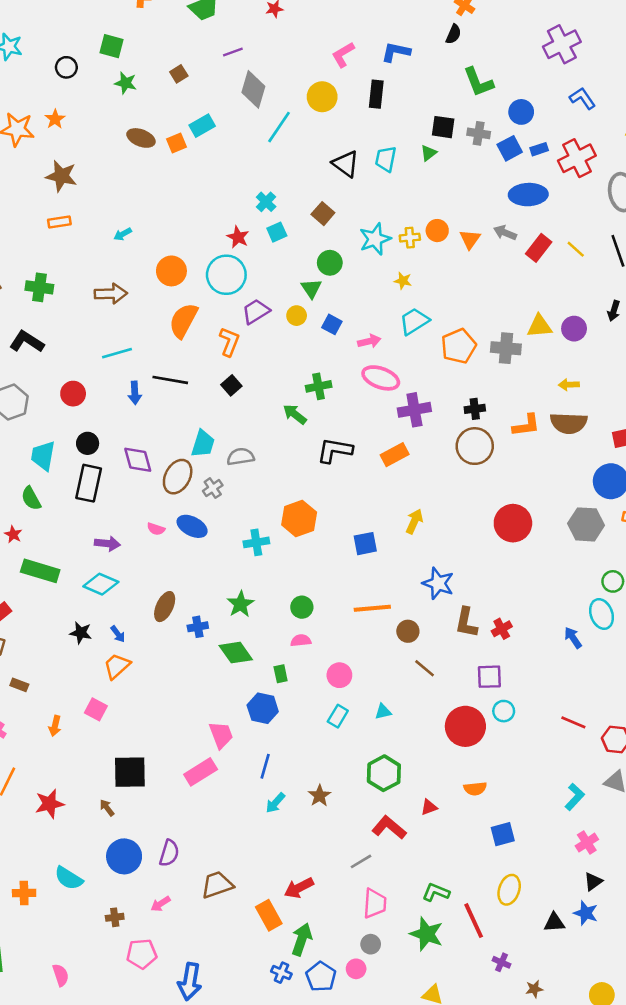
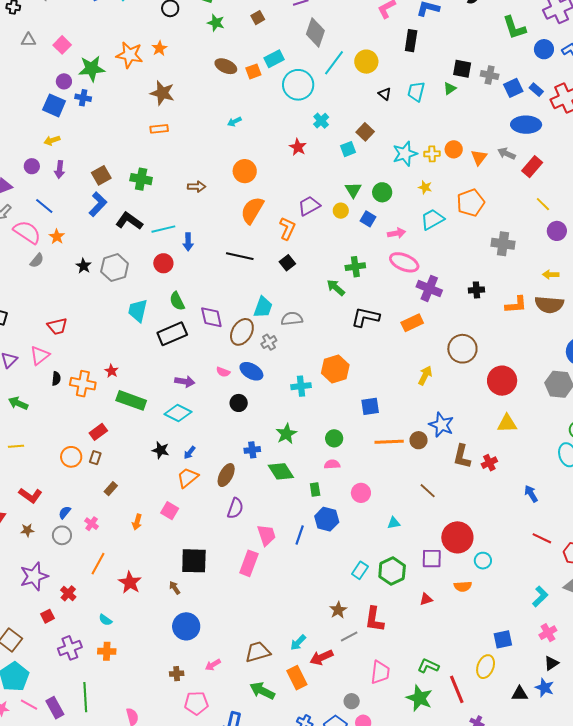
green L-shape: (478, 82) -> (514, 28), moved
yellow circle: (322, 97) -> (366, 62), moved
blue circle: (521, 112) -> (544, 49), moved
blue rectangle: (539, 149) -> (536, 90), turned 56
black triangle: (346, 164) -> (385, 94), size x0.6
cyan square: (277, 232) -> (348, 149), moved
cyan arrow: (123, 234) -> (234, 122), moved
yellow line: (576, 249) -> (543, 204), moved
green circle: (330, 263) -> (382, 192), moved
cyan circle: (226, 275) -> (298, 85), moved
brown arrow: (111, 294) -> (197, 187), size x0.7
yellow triangle: (540, 326) -> (507, 423), moved
orange pentagon: (459, 346) -> (471, 203), moved
cyan line: (117, 353) -> (163, 229), moved
blue arrow: (135, 393) -> (188, 242), moved
purple cross: (414, 410) -> (429, 288), turned 30
black circle: (88, 443) -> (239, 403), moved
brown circle: (475, 446) -> (462, 349), moved
black rectangle: (89, 483) -> (172, 334), turned 52
green semicircle: (31, 498) -> (177, 301), moved
blue square: (365, 544) -> (370, 406), moved
brown ellipse: (165, 607) -> (226, 475), moved
brown circle: (408, 631) -> (419, 440), moved
blue arrow: (118, 634) -> (189, 453), turned 72
blue arrow: (573, 638) -> (531, 494), moved
purple square: (489, 677) -> (432, 559), moved
brown rectangle: (19, 685) -> (111, 489), turned -72
blue hexagon: (263, 708) -> (327, 519), moved
cyan circle: (504, 711) -> (483, 561), moved
cyan rectangle: (338, 716) -> (360, 570), moved
blue line: (265, 766) -> (300, 535), moved
pink rectangle: (201, 772) -> (249, 563), turned -40
brown star: (319, 796) -> (338, 610), moved
cyan arrow: (275, 803) -> (298, 643), moved
red star: (50, 804) -> (130, 583), turned -30
red L-shape: (389, 827) -> (374, 619), moved, turned -124
blue square: (503, 834) -> (503, 639), moved
purple semicircle: (169, 853) -> (235, 508), moved
gray line: (361, 861) -> (349, 636), moved
cyan semicircle: (69, 878) -> (105, 620), moved, size x0.6
green arrow: (302, 939) -> (262, 691), moved, turned -85
gray circle: (371, 944) -> (352, 701), moved

